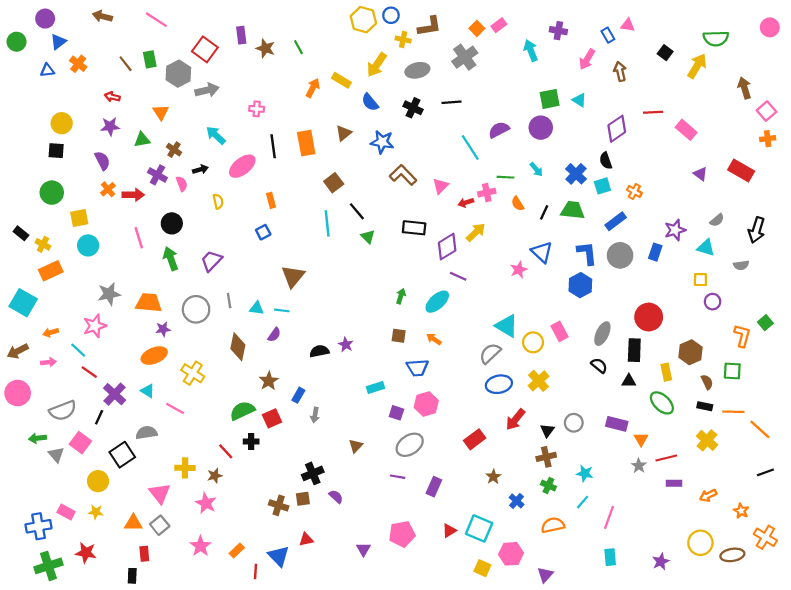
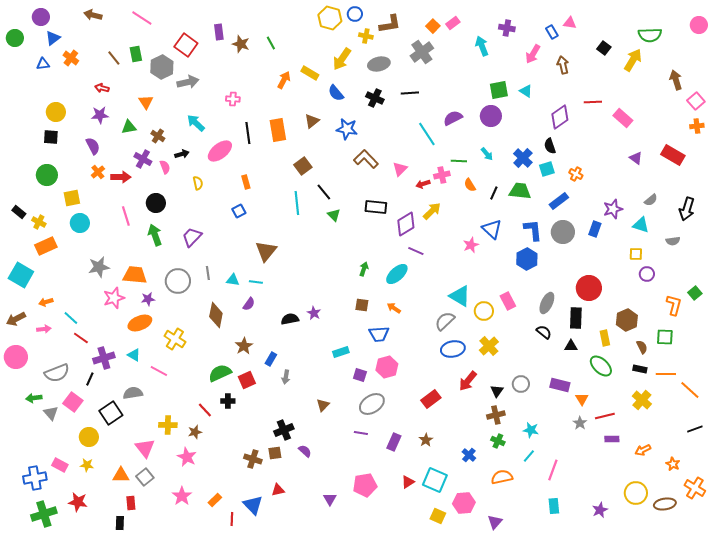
pink star: (95, 326) -> (114, 298), moved
purple cross: (115, 394) -> (104, 358), turned 30
brown star: (493, 477) -> (426, 440), moved

